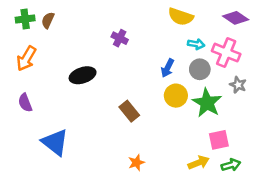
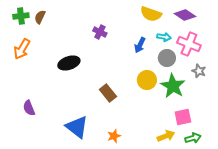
purple diamond: (236, 18) -> (185, 15), moved
blue arrow: (167, 68) -> (140, 45), moved
purple semicircle: (25, 103) -> (29, 108), moved
blue triangle: (55, 142) -> (77, 127), moved

